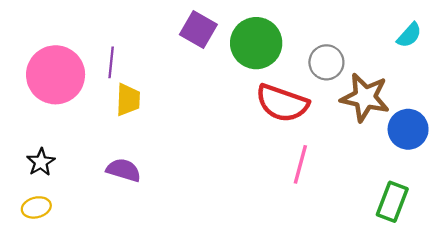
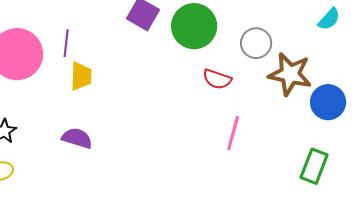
red semicircle: (282, 103) -> (217, 79), size x0.6

